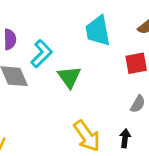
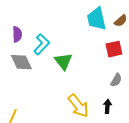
cyan trapezoid: (98, 31) -> (97, 19), moved

